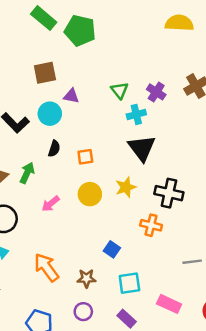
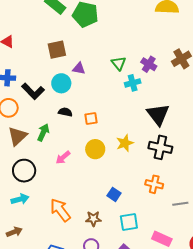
black triangle: (142, 148) -> (158, 115), moved
black semicircle: (54, 149) -> (65, 112), turned -96
orange cross: (151, 225) -> (154, 184), moved

